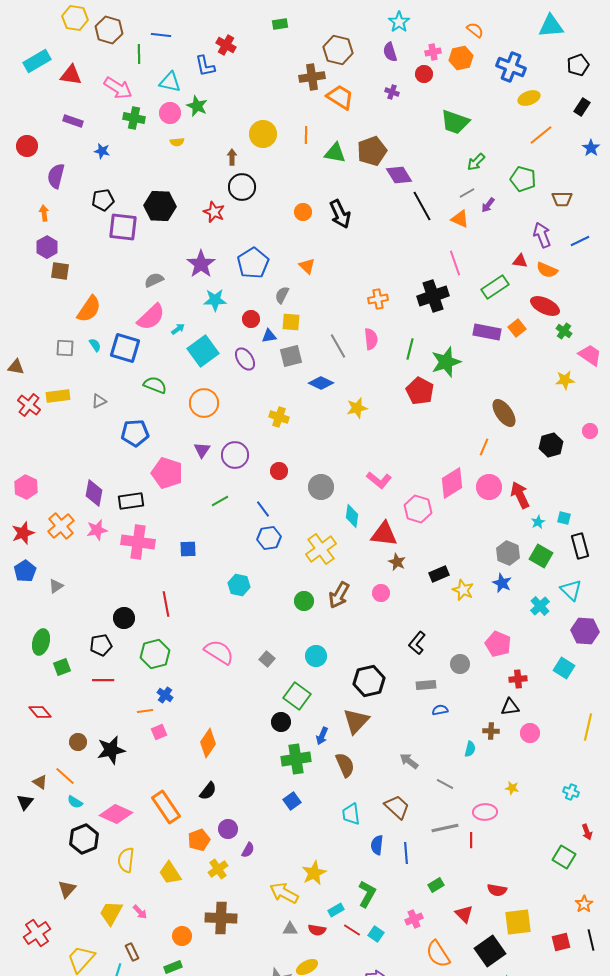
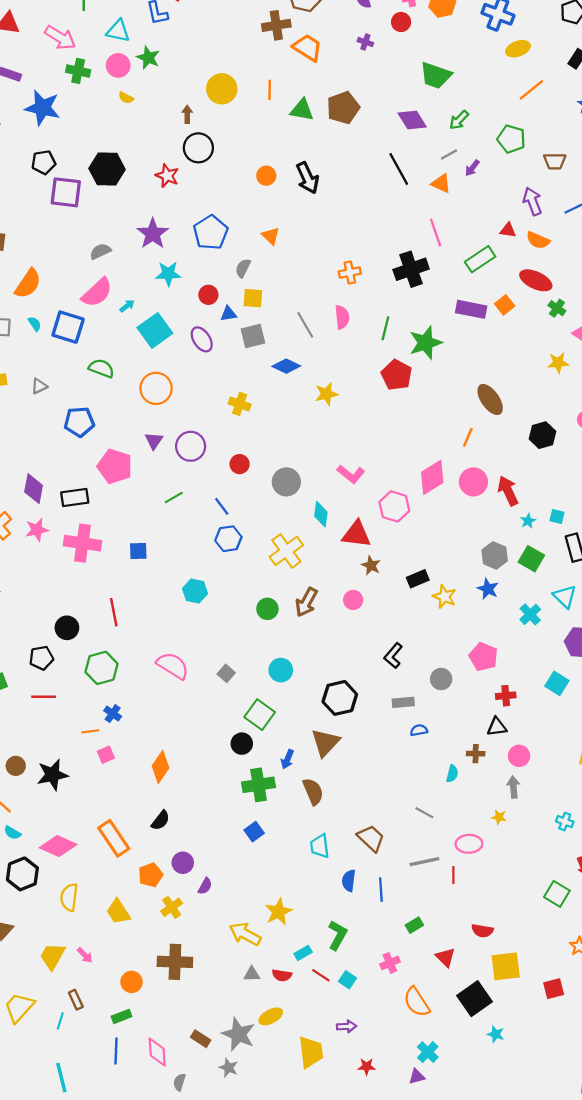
yellow semicircle: (177, 142) -> (126, 98), turned 32
blue star: (102, 151) -> (42, 108), size x2.0
purple diamond: (399, 175) -> (412, 120), moved
gray arrow: (409, 761) -> (514, 787), moved, turned 48

